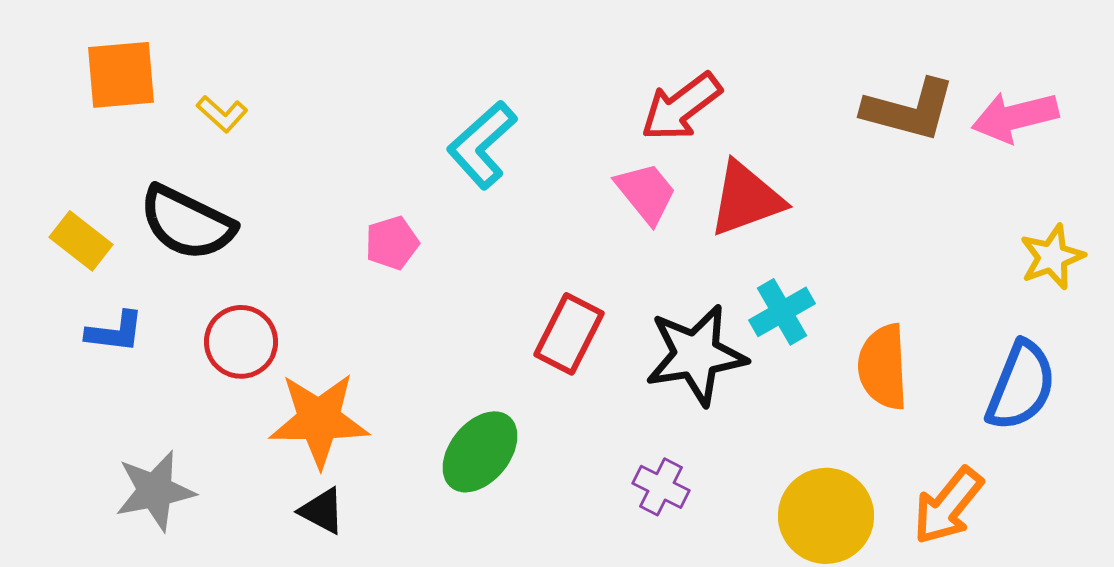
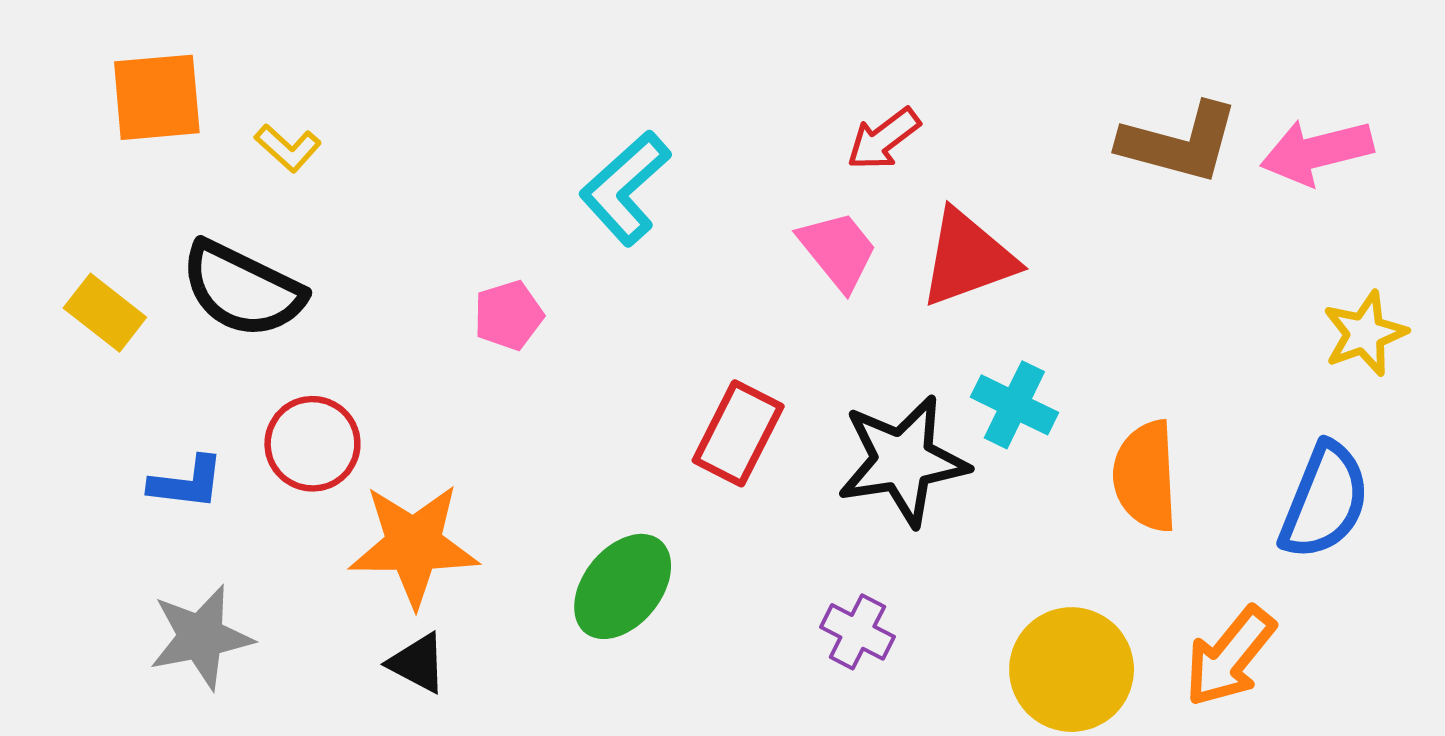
red arrow: (681, 107) -> (883, 139), size x0.7
cyan cross: (782, 312) -> (1014, 405), turned -34
blue L-shape: (115, 332) -> (187, 483), moved

